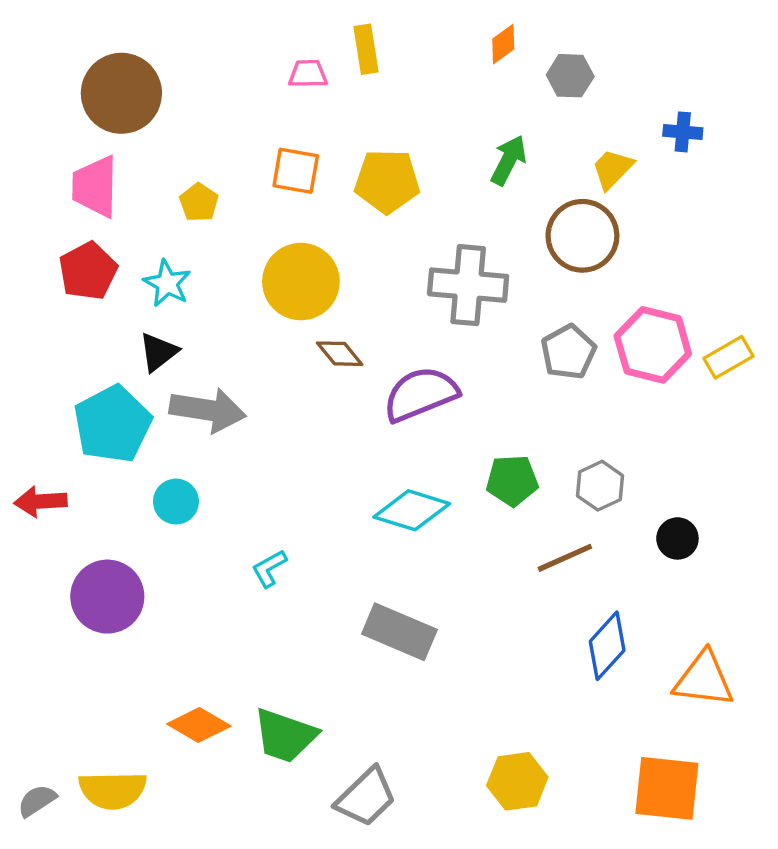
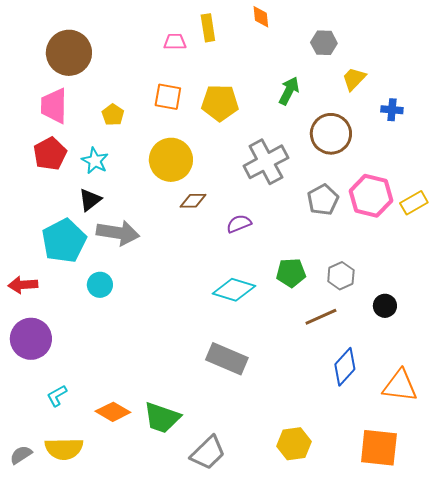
orange diamond: (503, 44) -> (261, 17), moved, turned -60
blue cross: (683, 132) -> (392, 110), moved
yellow trapezoid: (612, 169) -> (354, 79), moved
gray cross: (468, 285) -> (266, 162), turned -33
brown diamond: (340, 354) -> (193, 201), turned -52
purple semicircle: (421, 394) -> (239, 224), size x0.6
cyan L-shape: (269, 568) -> (57, 396), moved
purple circle: (107, 597) -> (31, 339), moved

